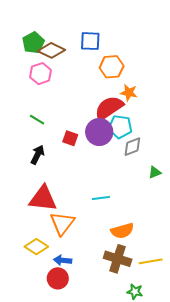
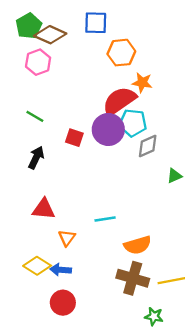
cyan line: (101, 198) -> (105, 219), moved
red triangle: (43, 199) -> (44, 209), size x0.7
orange triangle: (62, 223) -> (67, 238), size x0.6
blue arrow: (63, 260) -> (61, 270), moved

